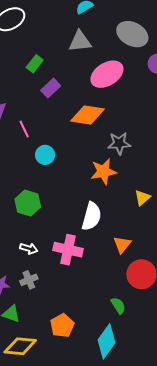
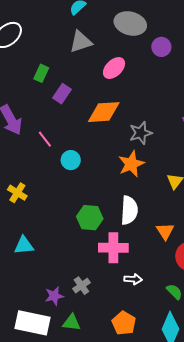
pink ellipse: (107, 74) -> (114, 68), size x0.7
green hexagon: (28, 203) -> (90, 218), moved
white arrow: (29, 249) -> (133, 279), moved

